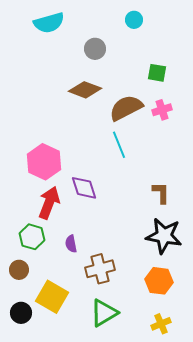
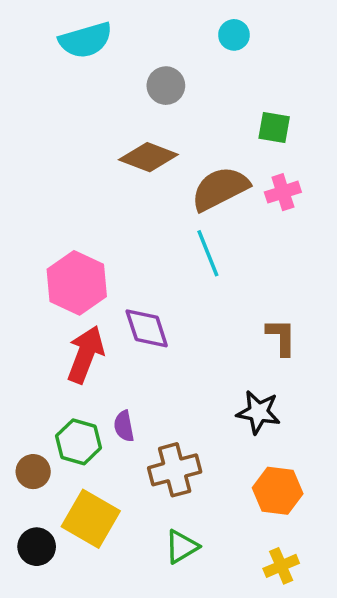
black star: (164, 236) -> (258, 412), moved, size x0.7
green hexagon: (32, 237) -> (79, 442), moved
green triangle: (104, 313) -> (182, 547), size x0.7

